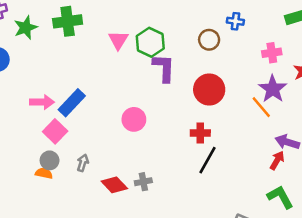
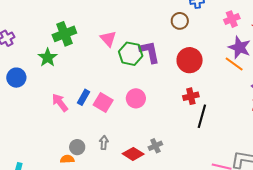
green star: (26, 28) -> (48, 58), moved
green hexagon: (150, 42) -> (131, 54), moved
pink arrow: (42, 102) -> (60, 103), turned -114
blue rectangle: (72, 103) -> (84, 97), size x0.7
pink square: (55, 131) -> (103, 102), moved
orange semicircle: (44, 173) -> (67, 159), moved

